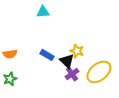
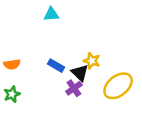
purple cross: (72, 74) -> (74, 88), moved

